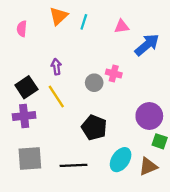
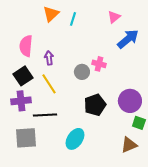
pink triangle: (122, 26) -> (114, 17), moved, turned -32
pink semicircle: (22, 29) -> (26, 46), moved, size x1.5
black pentagon: (94, 127) -> (95, 105), moved, turned 30
cyan ellipse: (121, 160) -> (75, 139), moved
black line: (73, 165) -> (45, 115), moved

